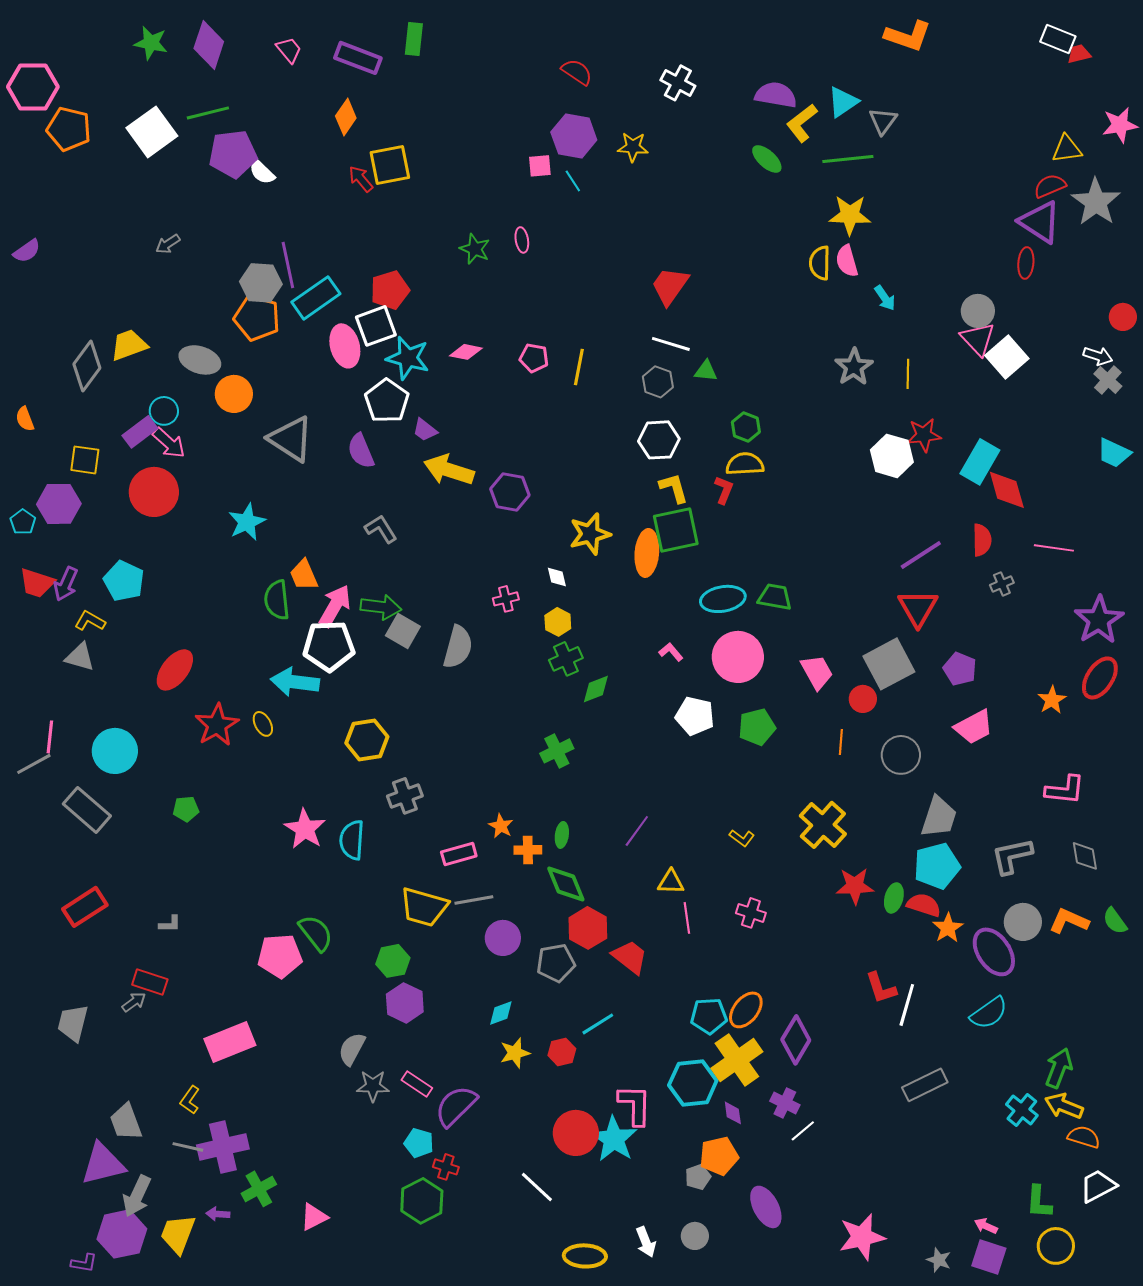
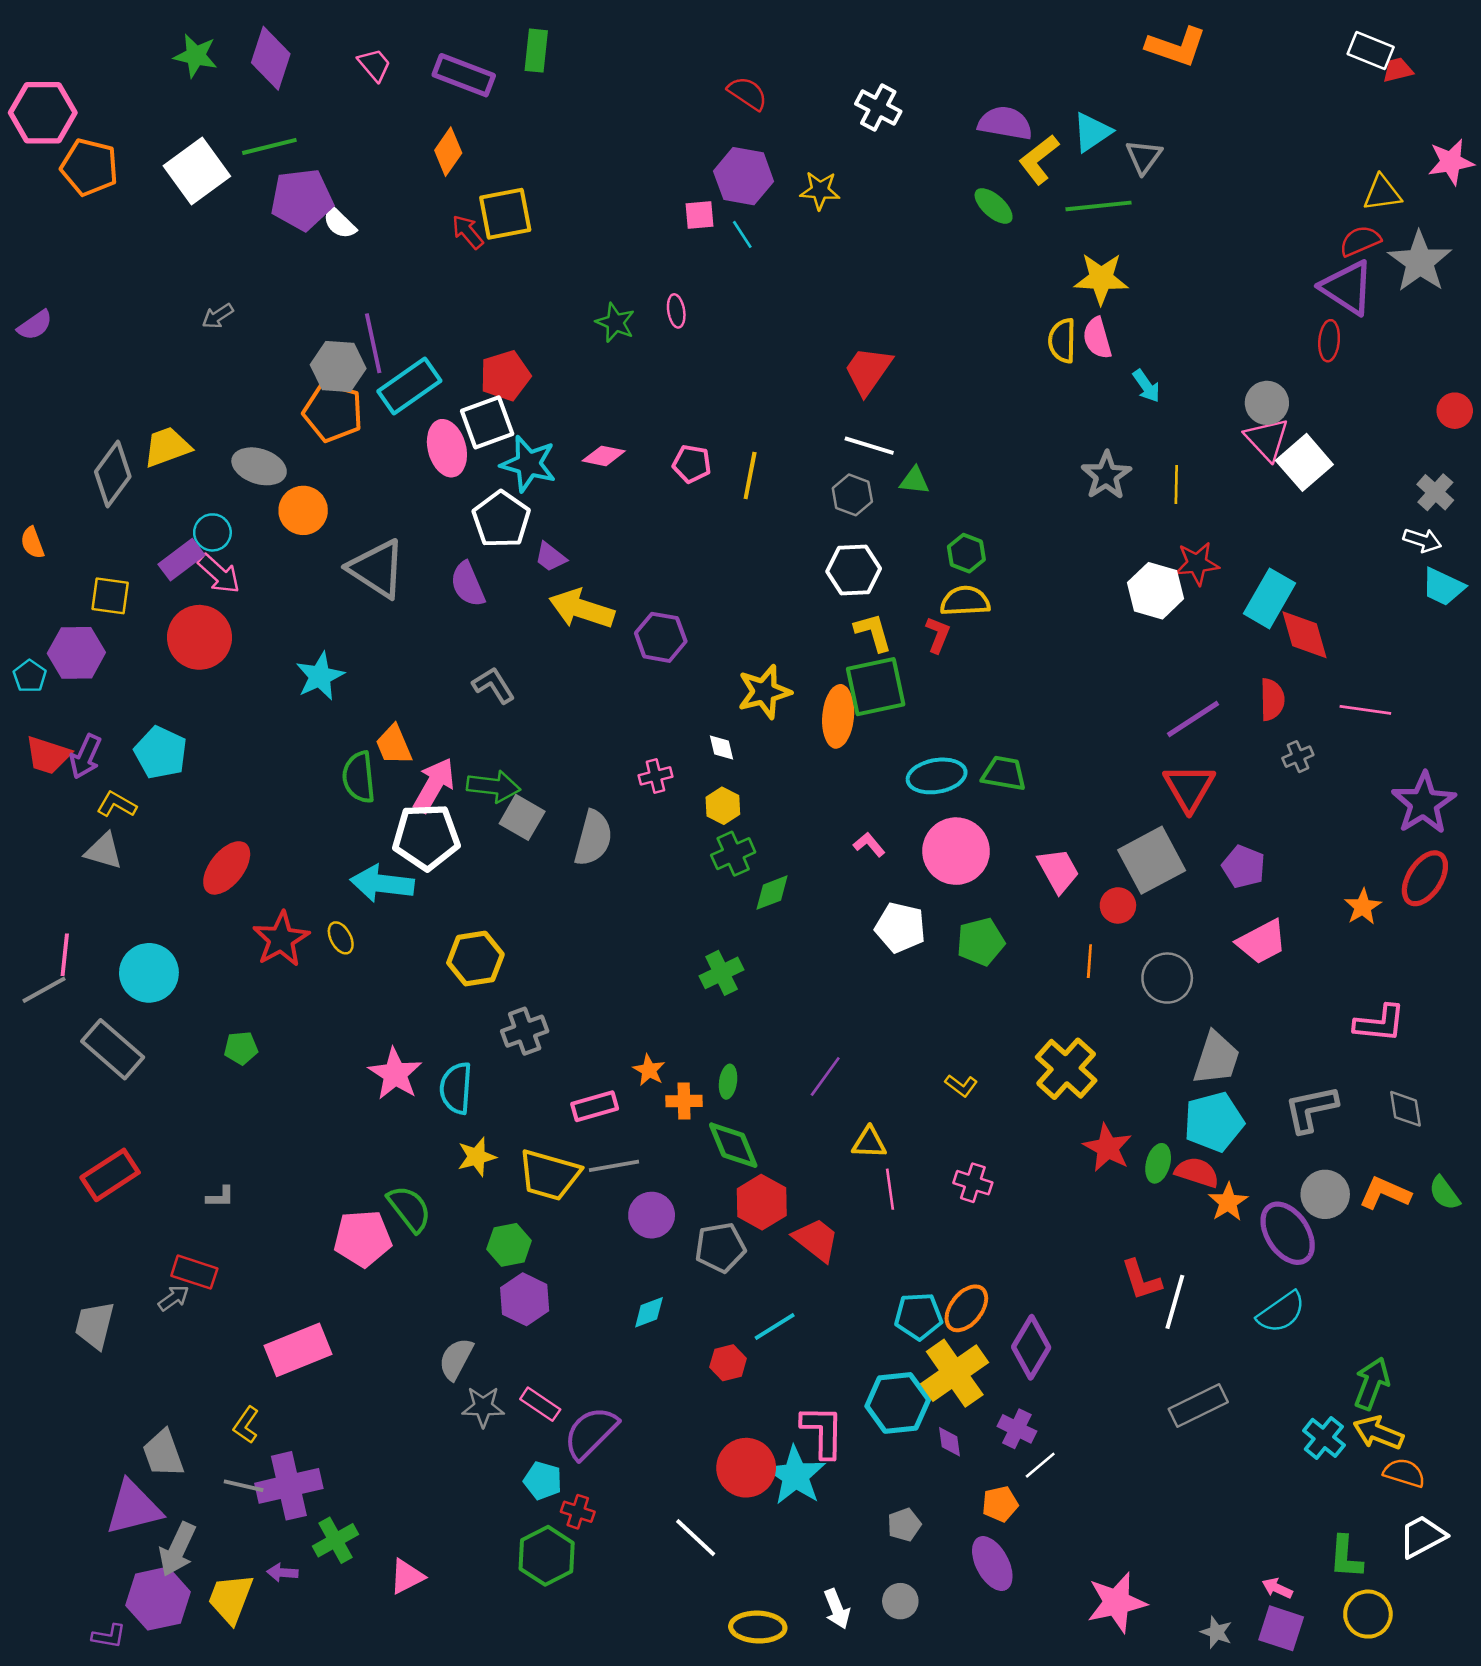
white arrow: (1098, 356) -> (1422, 540), moved
red star: (855, 886) -> (1108, 1148), turned 30
yellow star: (515, 1053) -> (477, 1157), moved
orange pentagon: (719, 1156) -> (1000, 1504), moved, size x0.7

